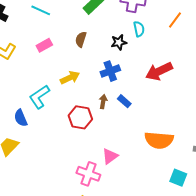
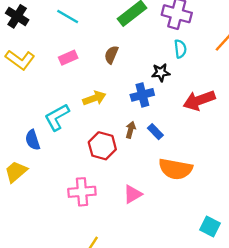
black star: (119, 42) -> (161, 72), moved
orange semicircle: (159, 140) -> (176, 169), moved
pink cross: (88, 174) -> (82, 192), moved, turned -30

